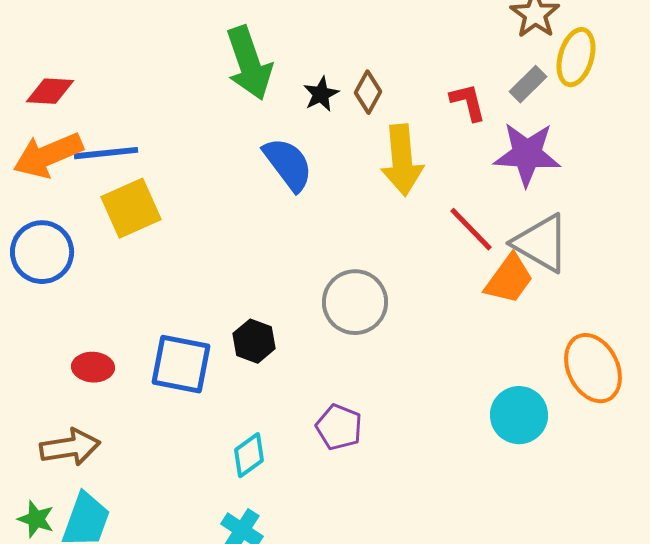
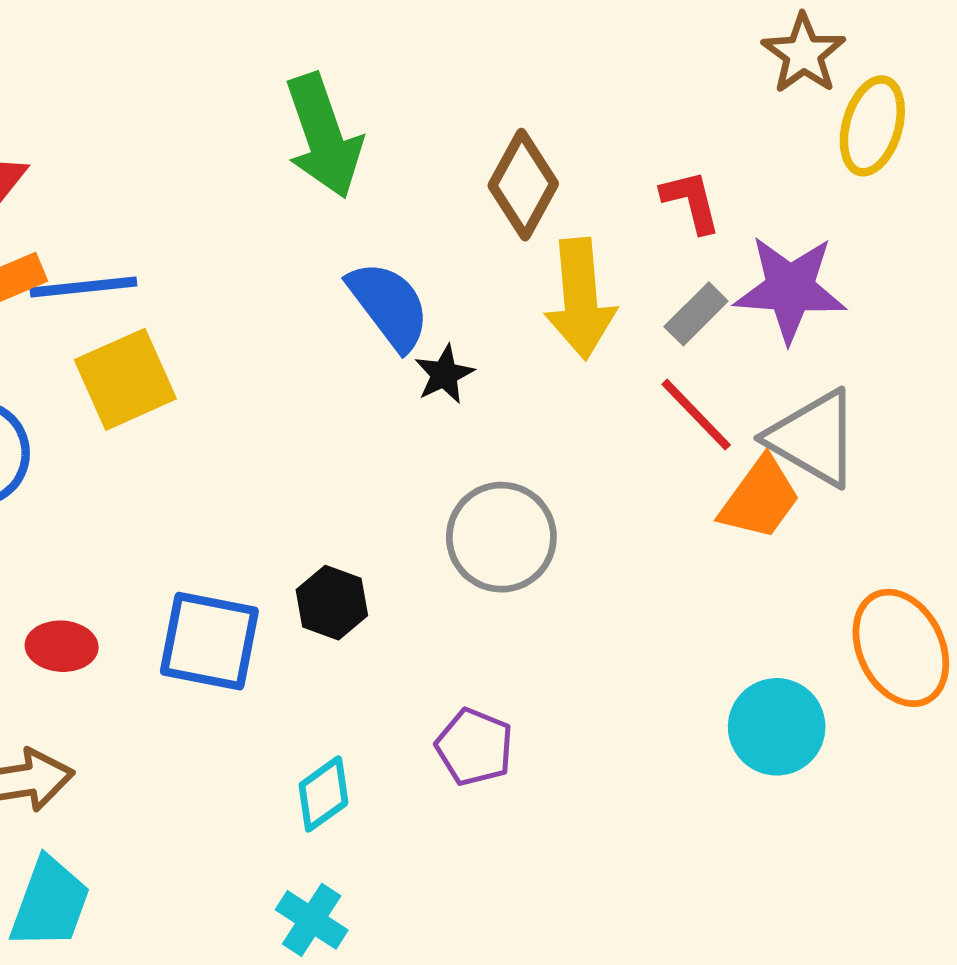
gray rectangle: (528, 84) -> (696, 314), moved
brown diamond: (368, 92) -> (523, 185), size x1.5
black star: (321, 94) -> (444, 374), moved

